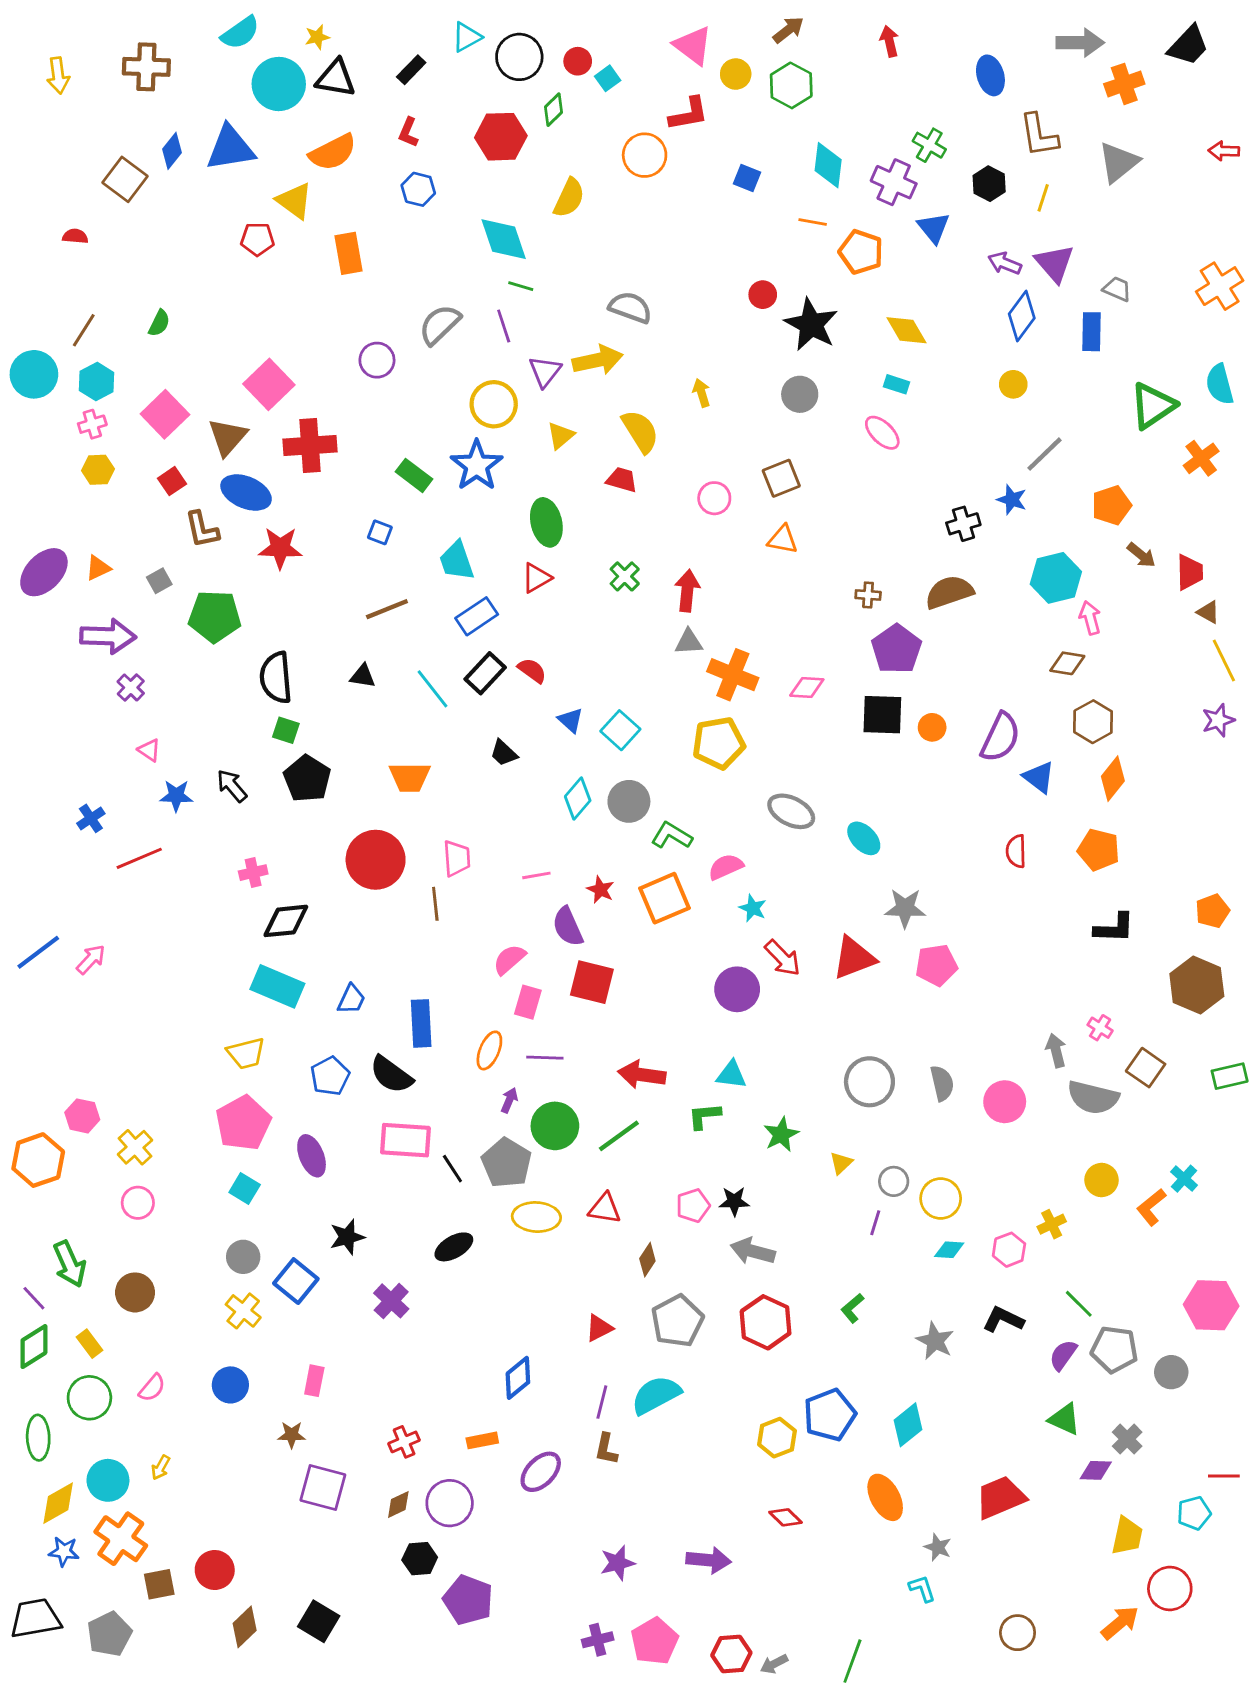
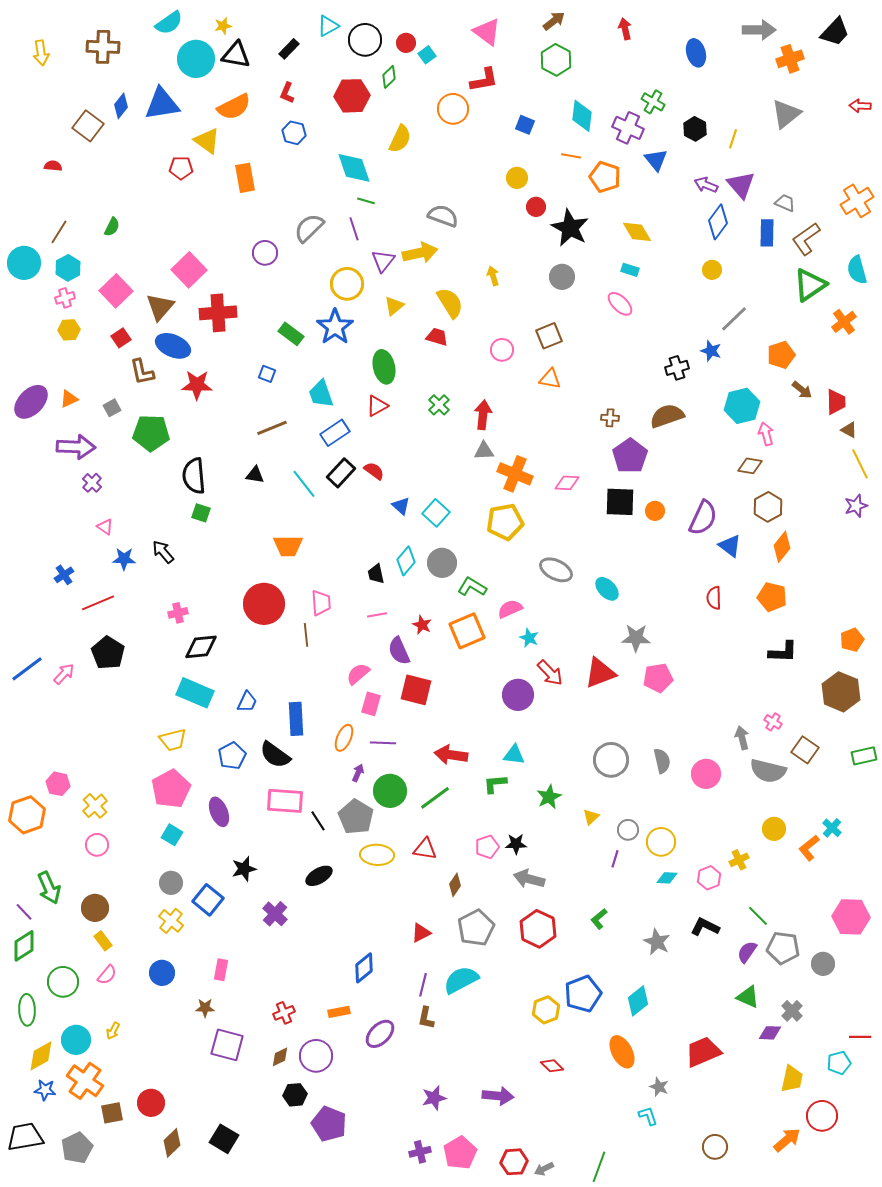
yellow circle: (736, 74) -> (517, 178), moved
brown L-shape: (1039, 135) -> (806, 239), moved, turned 64
black trapezoid: (504, 753) -> (376, 574), moved, turned 35
black pentagon: (307, 779) -> (108, 653), moved
yellow rectangle: (89, 1344) -> (103, 941), moved

